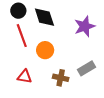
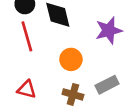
orange circle: (45, 50) -> (71, 59), moved

